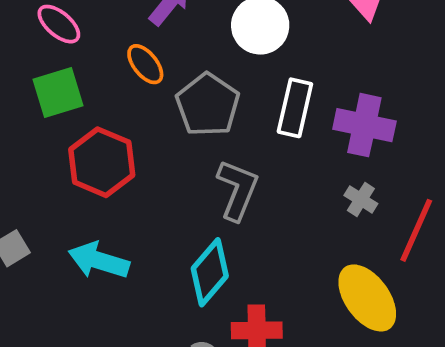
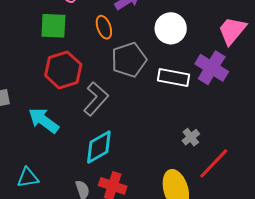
white rectangle: (295, 108) -> (174, 77), turned 68
purple cross: (364, 125) -> (212, 68), moved
gray L-shape: (238, 190) -> (96, 99), moved

